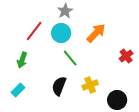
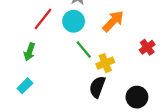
yellow cross: (90, 85) -> (105, 63), moved
black semicircle: (59, 86) -> (97, 87), moved

